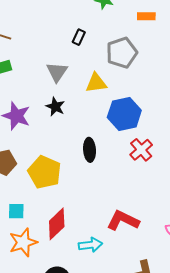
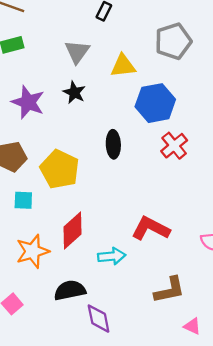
gray pentagon: (122, 53) -> (173, 41), moved
cyan square: (16, 211) -> (23, 200), moved

